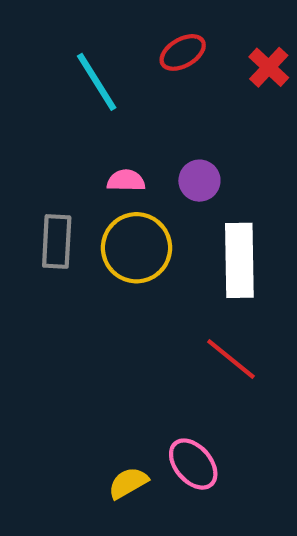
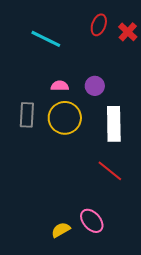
red ellipse: (183, 52) -> (99, 25), moved, turned -40
cyan line: (97, 82) -> (46, 39), turned -32

